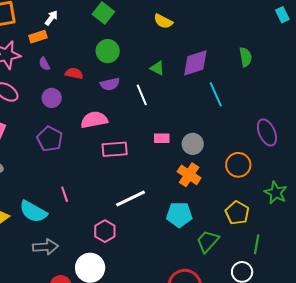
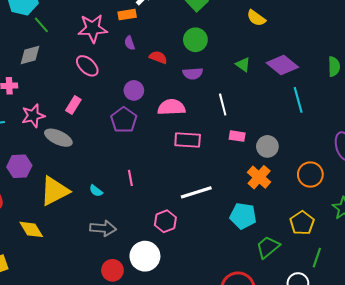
purple diamond: (195, 63) -> (282, 65), turned 48
white line: (142, 95) -> (223, 105), moved
purple circle: (52, 98) -> (134, 90), moved
cyan semicircle: (33, 212) -> (96, 191), size x0.5

